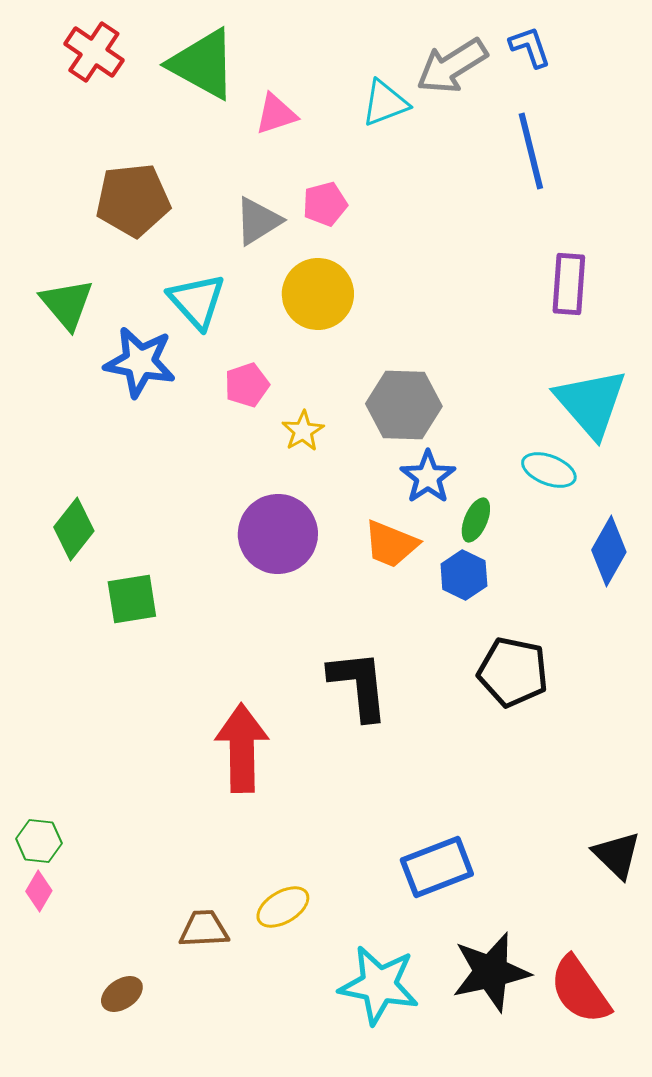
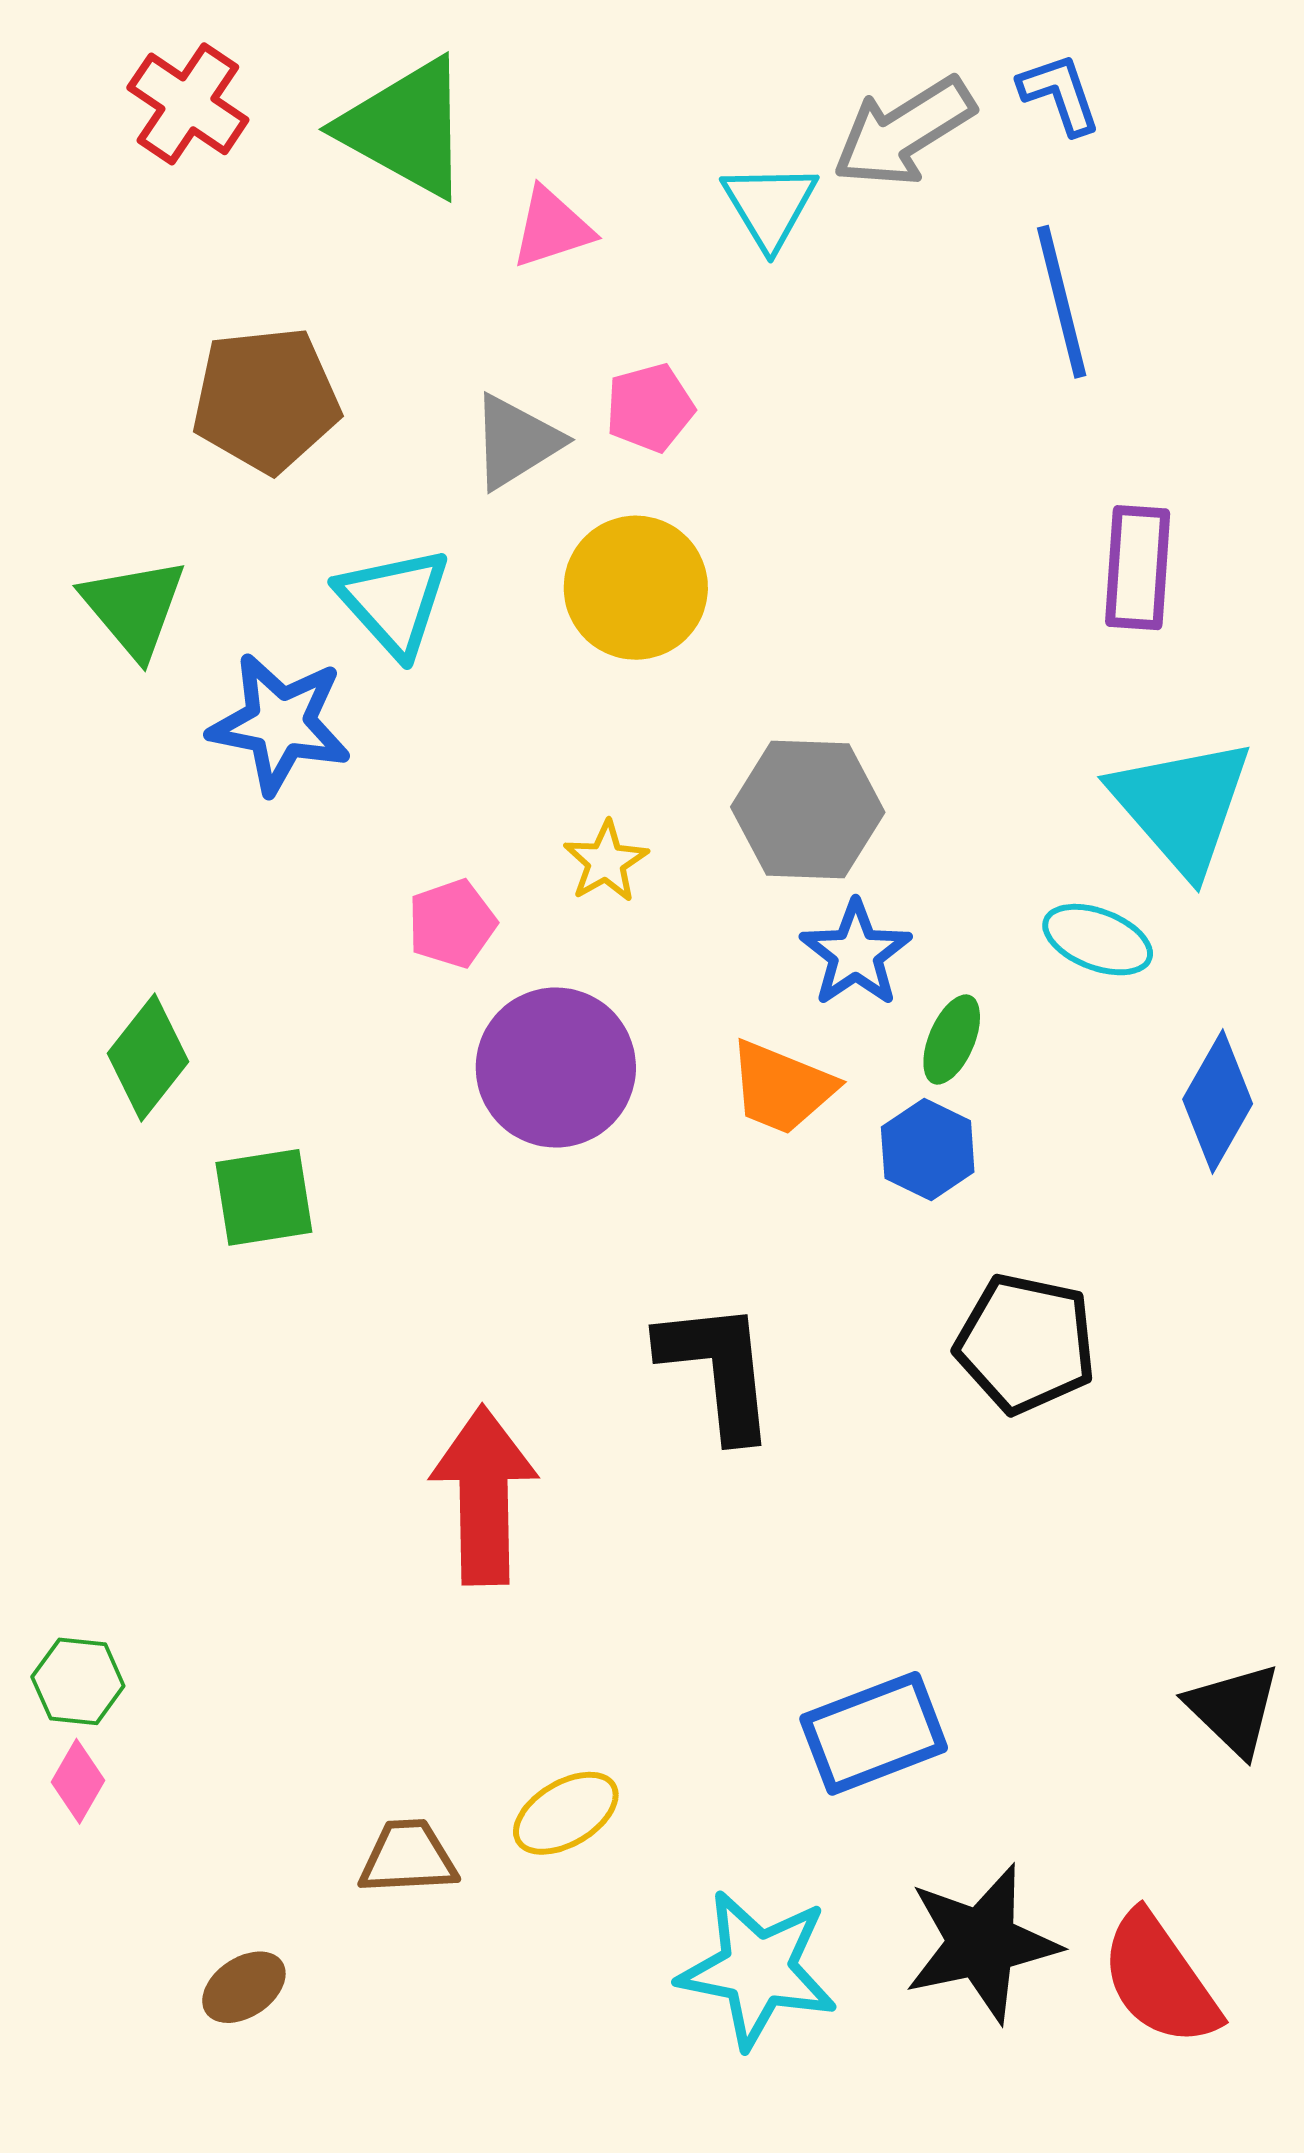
cyan triangle: (385, 103) -> (770, 206), turned -40
pink pentagon: (247, 385) -> (452, 924), moved

